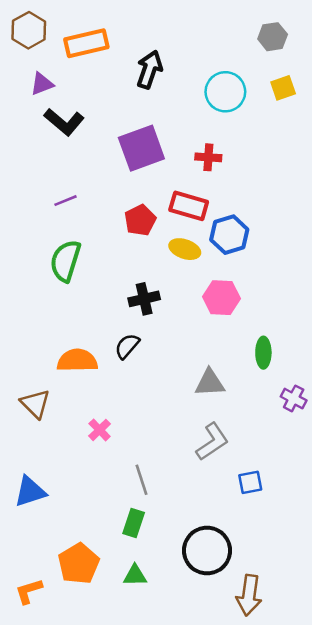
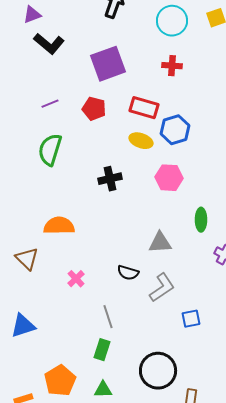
red cross: (208, 157) -> (172, 66), moved
red pentagon: (140, 220) -> (94, 109), moved, turned -30
black semicircle: (127, 346) -> (128, 273), moved, turned -115

